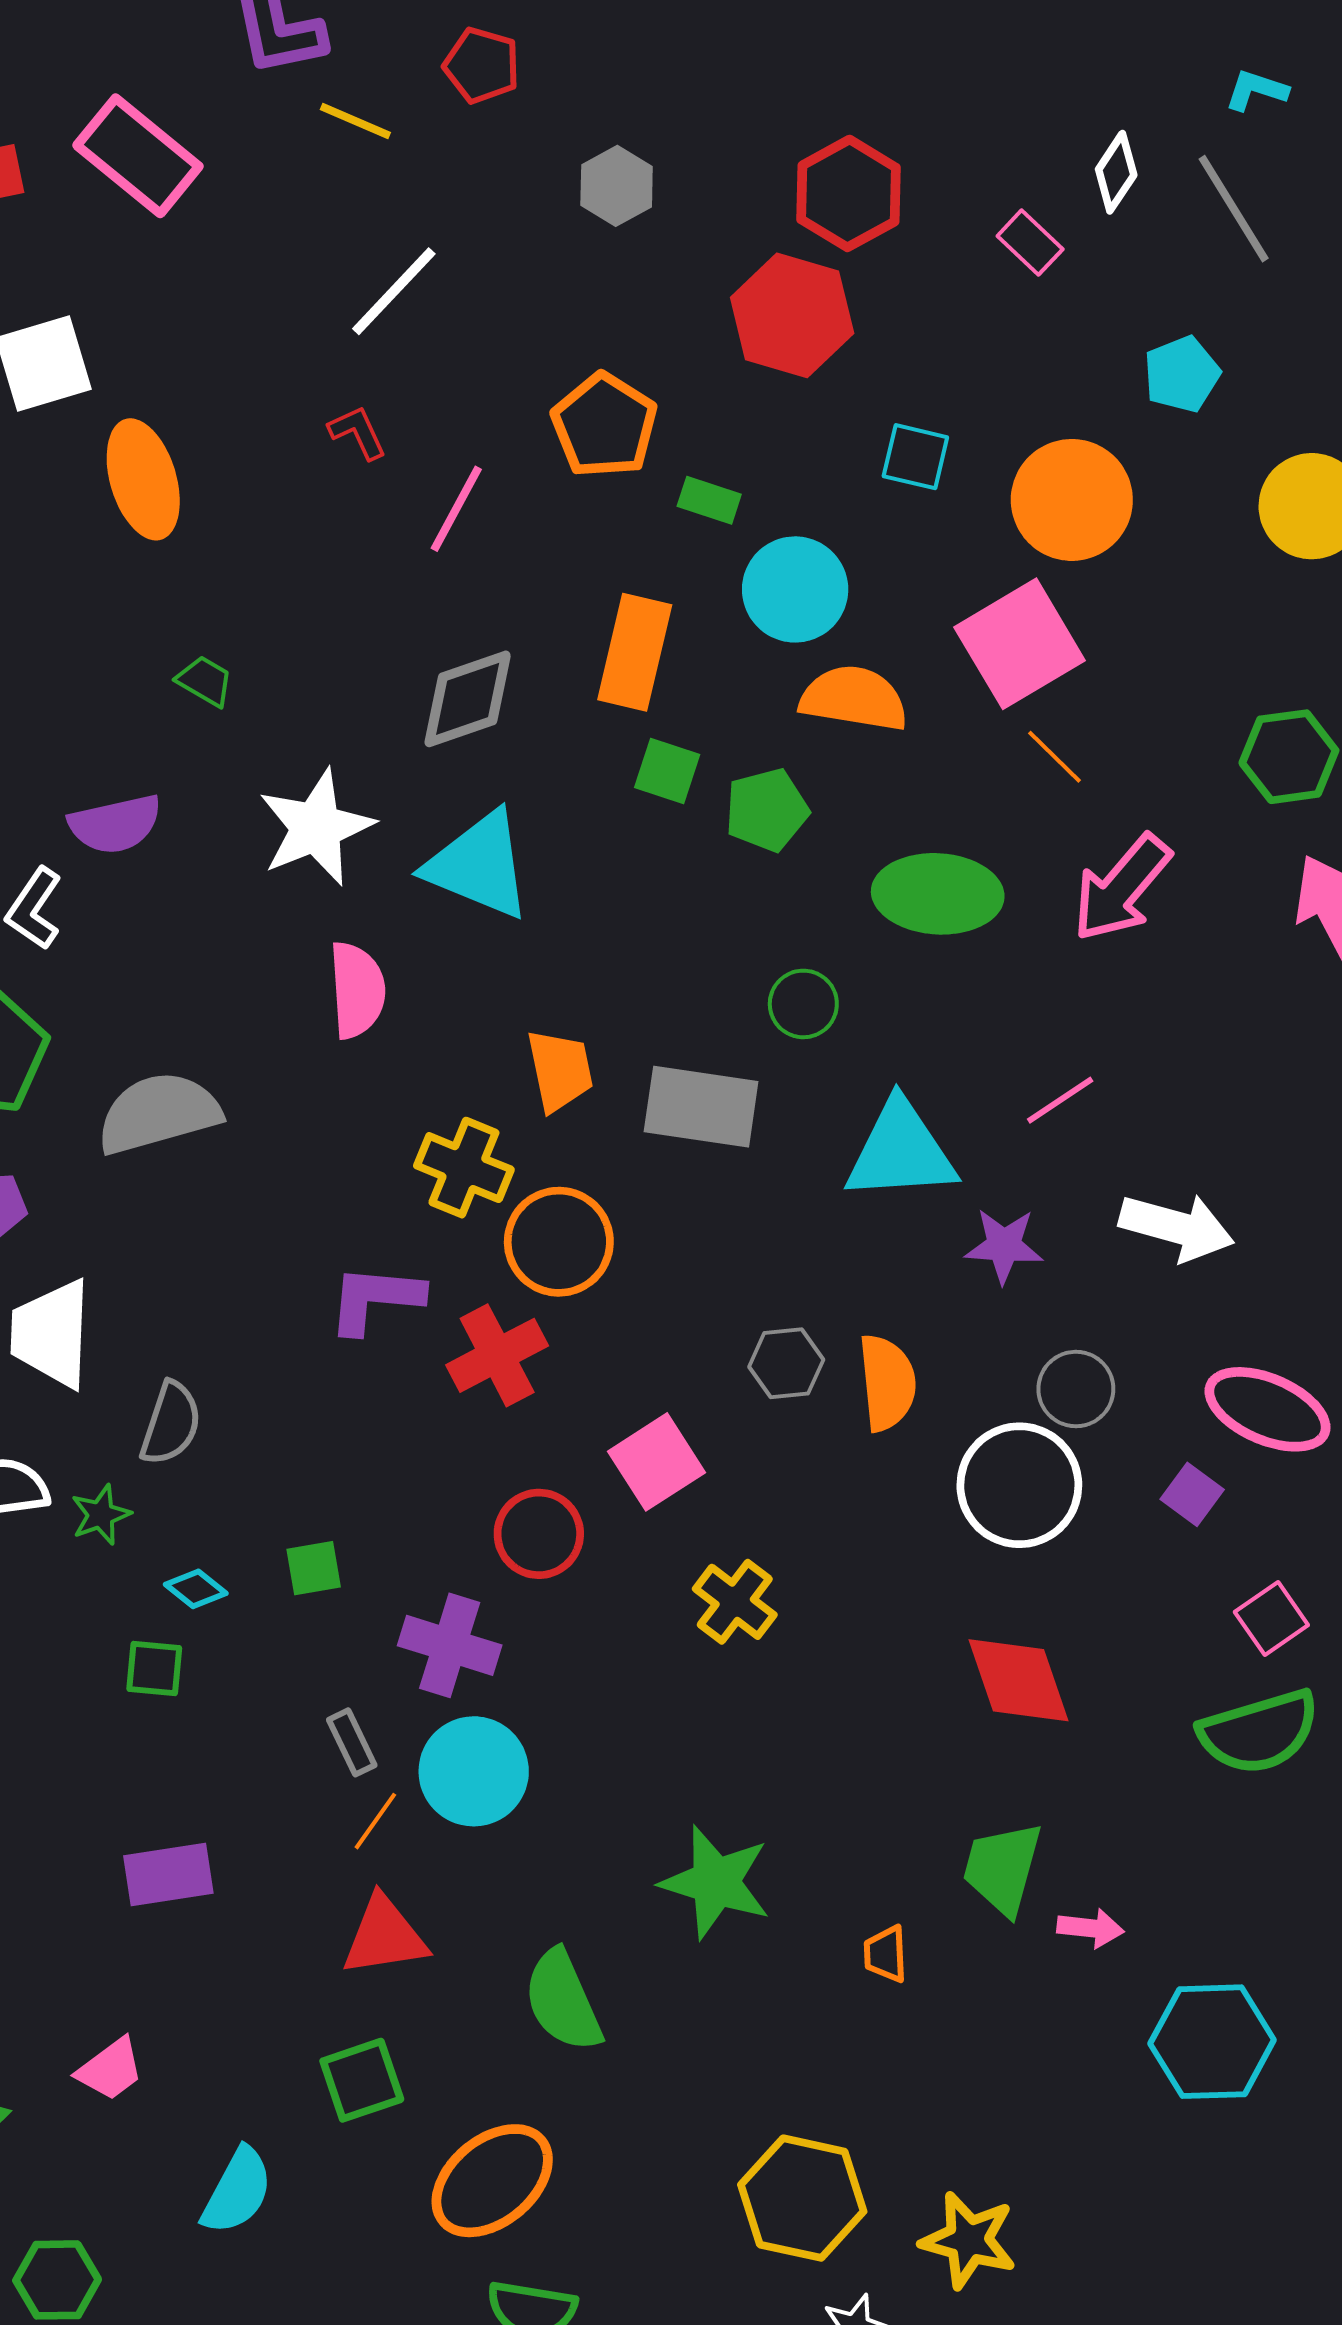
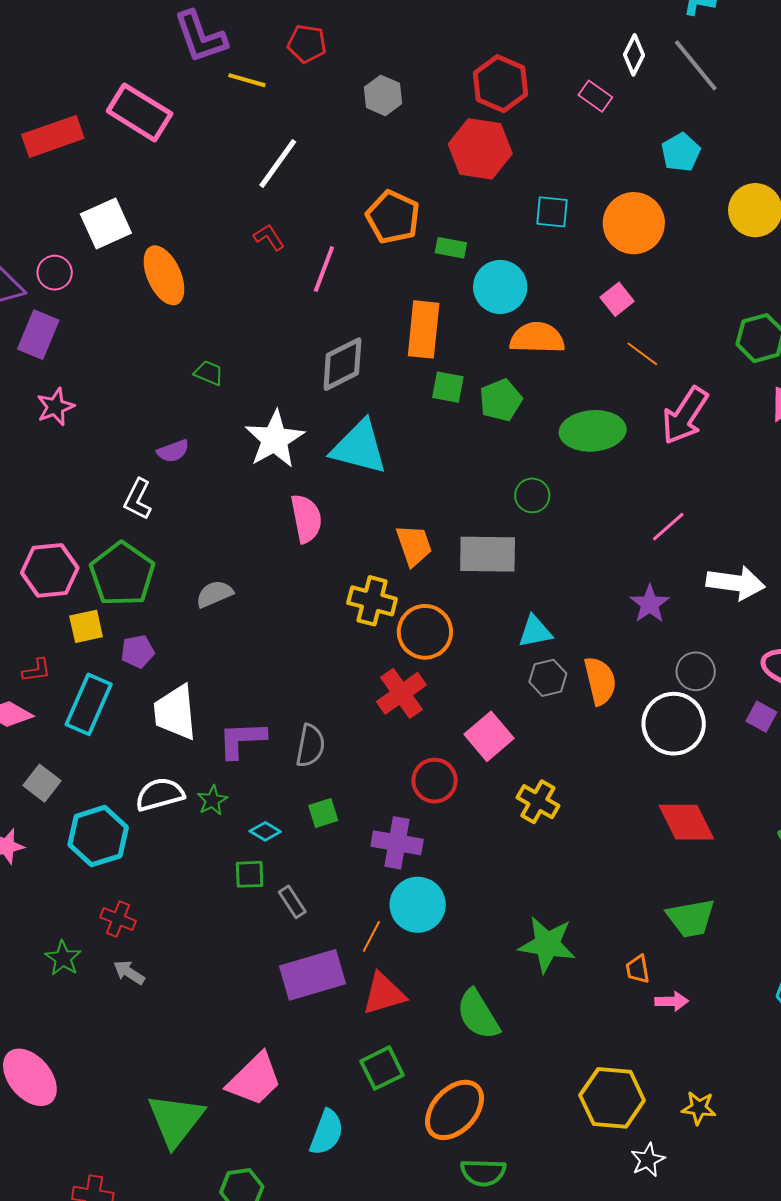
pink square: (1020, 644) -> (617, 299), size x0.5
purple semicircle: (115, 824) -> (173, 451), size x0.7
gray semicircle: (159, 1113) -> (214, 594), size x0.6
cyan triangle: (901, 1151) -> (535, 632), moved, size x0.6
purple star: (1004, 1246) -> (650, 604), turned -30
purple L-shape: (375, 1299) -> (242, 740), moved
gray semicircle: (171, 1423) -> (310, 746), moved
gray rectangle: (352, 1742) -> (292, 902), moved
green trapezoid: (1002, 1868) -> (691, 918), turned -108
purple rectangle: (168, 1875) -> (313, 975), moved, size x1.4
pink arrow: (1091, 1928) -> (672, 1001), moved
pink trapezoid: (110, 2069) -> (254, 1079), size x1.6
yellow star: (969, 2240) -> (699, 1108), size x0.7

